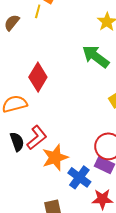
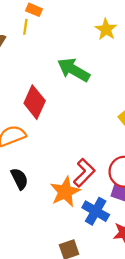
green arrow: (96, 57) -> (74, 70), moved
red L-shape: (37, 138) -> (84, 173), moved

